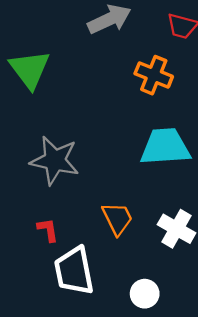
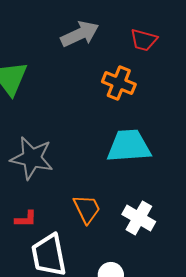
red L-shape: (48, 230) -> (26, 219), turned 100

